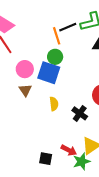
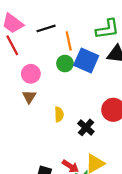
black line: (68, 27) -> (46, 28), moved
blue square: (49, 73) -> (86, 61), moved

